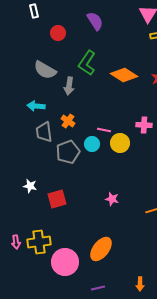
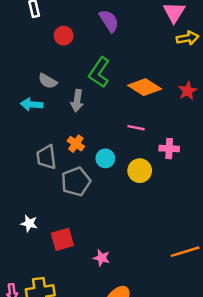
gray semicircle: (45, 70) -> (48, 81), size x0.7
cyan arrow: (36, 106) -> (32, 104), moved
pink line: (104, 130) -> (136, 128), moved
cyan circle: (92, 144) -> (105, 158), moved
pink star: (112, 199) -> (102, 258), moved

